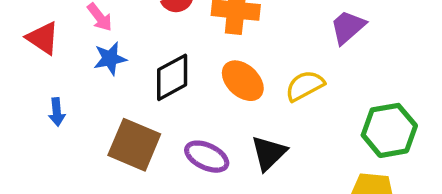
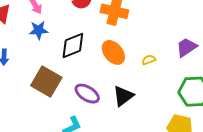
purple trapezoid: (348, 27) -> (187, 47), moved
yellow semicircle: (305, 86) -> (149, 60), size x0.6

